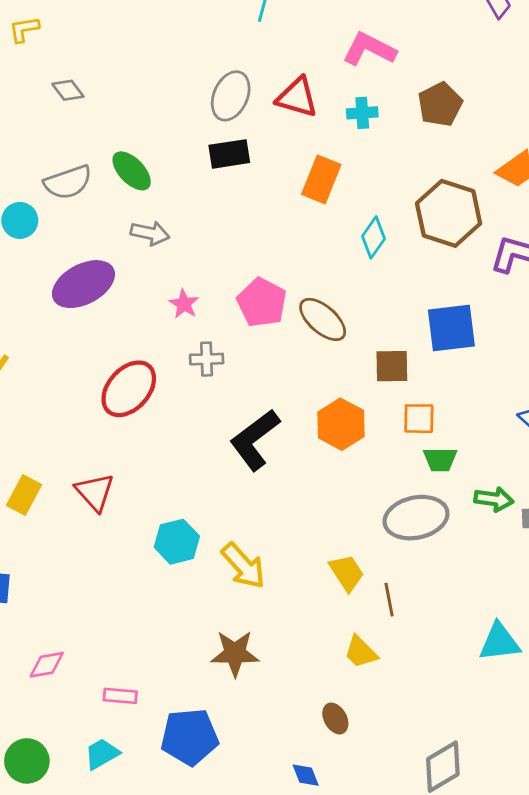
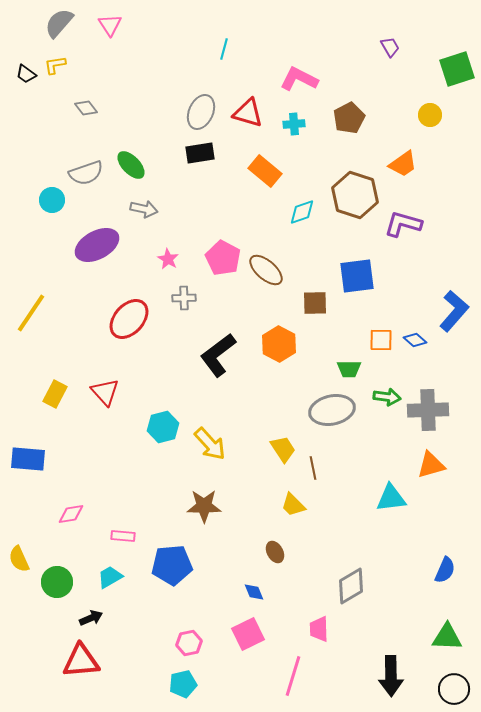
orange rectangle: (321, 179) -> (265, 171), turned -72
cyan diamond: (374, 237) -> (302, 212), turned 36
orange square: (419, 419) -> (381, 340), moved

